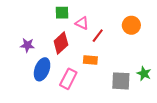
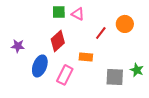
pink triangle: (82, 23) -> (78, 14), moved
red line: (98, 36) -> (101, 33), moved
purple star: (27, 45) -> (18, 46), moved

